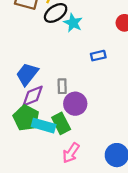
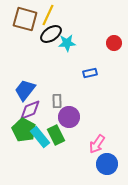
cyan star: (73, 23) -> (67, 43), turned -30
cyan rectangle: (44, 126) -> (40, 137), turned 35
pink arrow: (71, 153) -> (97, 144), moved

